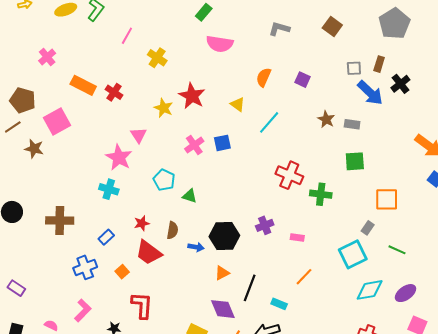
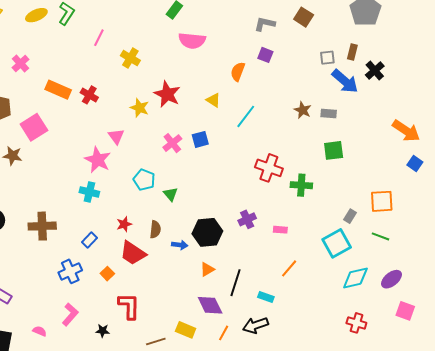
gray L-shape: (279, 29) -> (265, 24), moved
purple square: (303, 80) -> (265, 55), moved
green triangle: (190, 196) -> (171, 194), turned 35
orange square: (387, 199) -> (382, 201), moved

